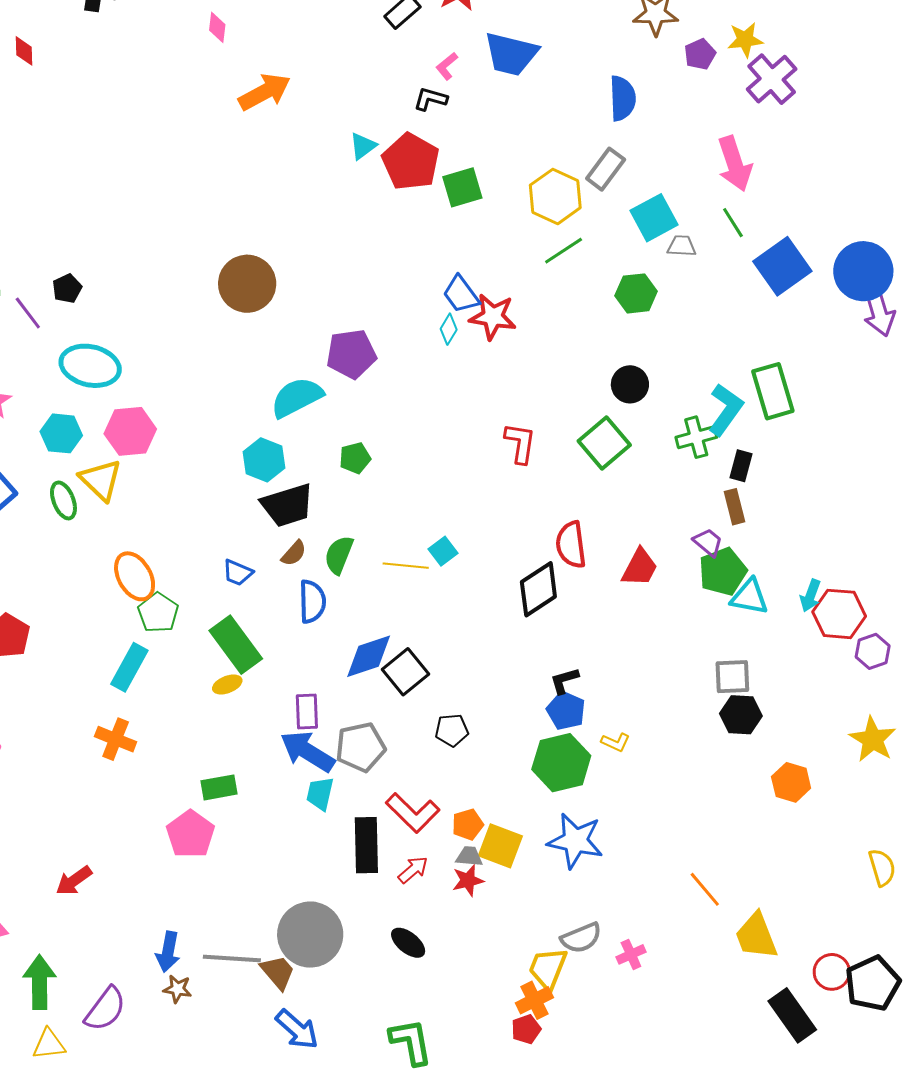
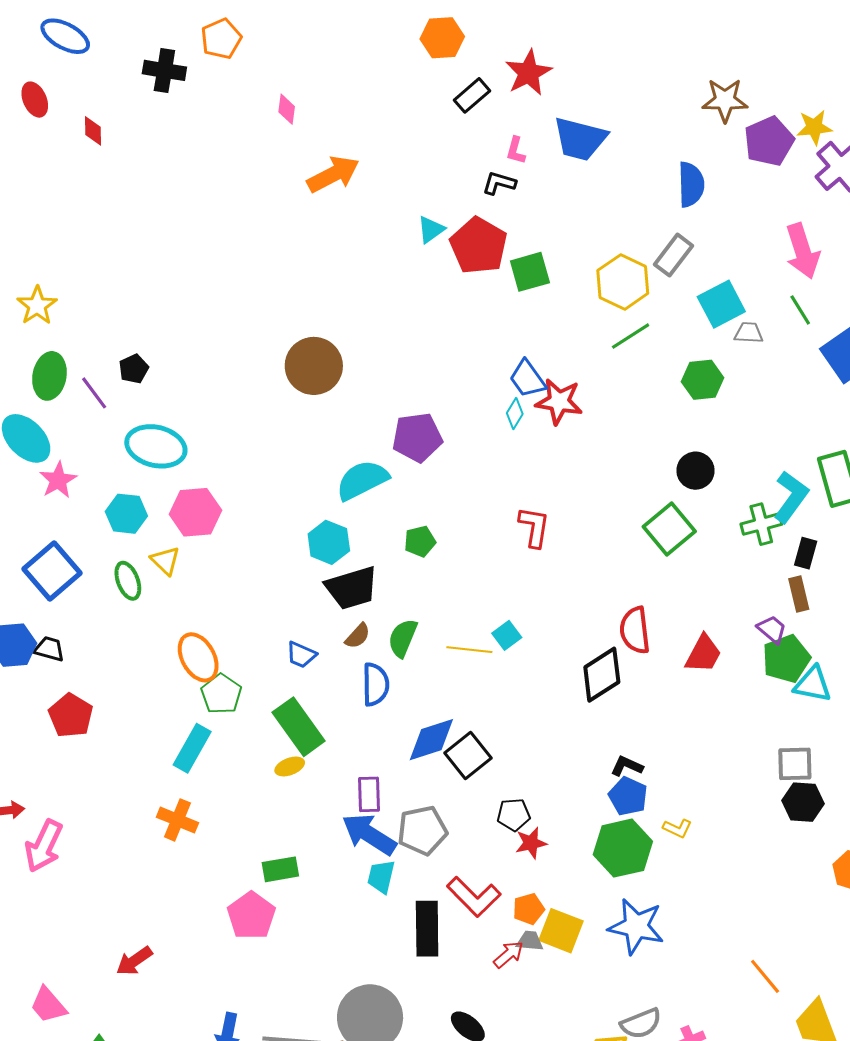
purple pentagon: (700, 54) -> (769, 141), size x1.6
pink L-shape: (447, 66) -> (516, 150), turned -36
red L-shape: (520, 443) -> (534, 527), moved
yellow triangle: (101, 480) -> (165, 561), size x0.7
black L-shape: (564, 681) -> (627, 766), turned 40
red arrow: (413, 870) -> (508, 954), moved
red star: (468, 880) -> (531, 843), moved

